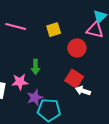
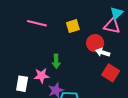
red square: (74, 79) -> (111, 73), moved
white arrow: (83, 91) -> (103, 52), moved

